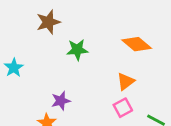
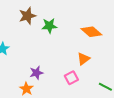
green star: (77, 50) -> (49, 26), moved
pink square: (123, 108) -> (71, 78), moved

